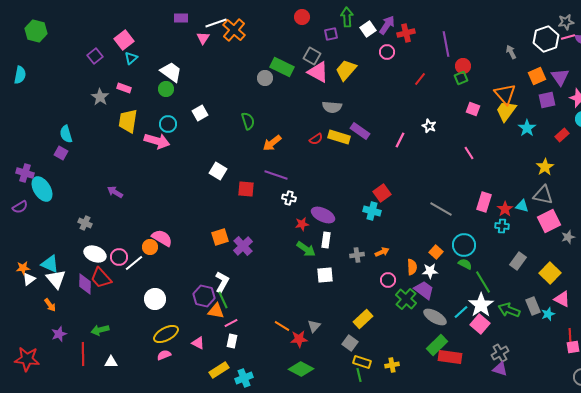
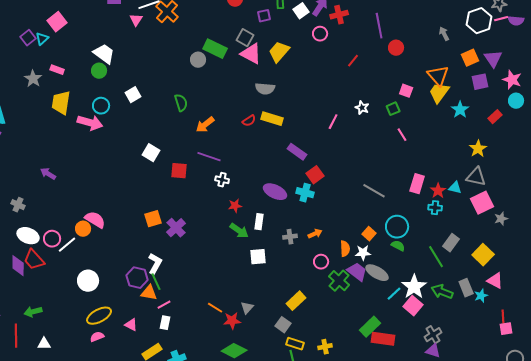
cyan triangle: (131, 58) -> (42, 39), moved
green square: (461, 78) -> (393, 109), moved
purple rectangle: (360, 131) -> (297, 152), moved
purple ellipse: (323, 215) -> (275, 192), moved
green line: (483, 282) -> (436, 257), moved
gray ellipse: (435, 317) -> (377, 273), moved

